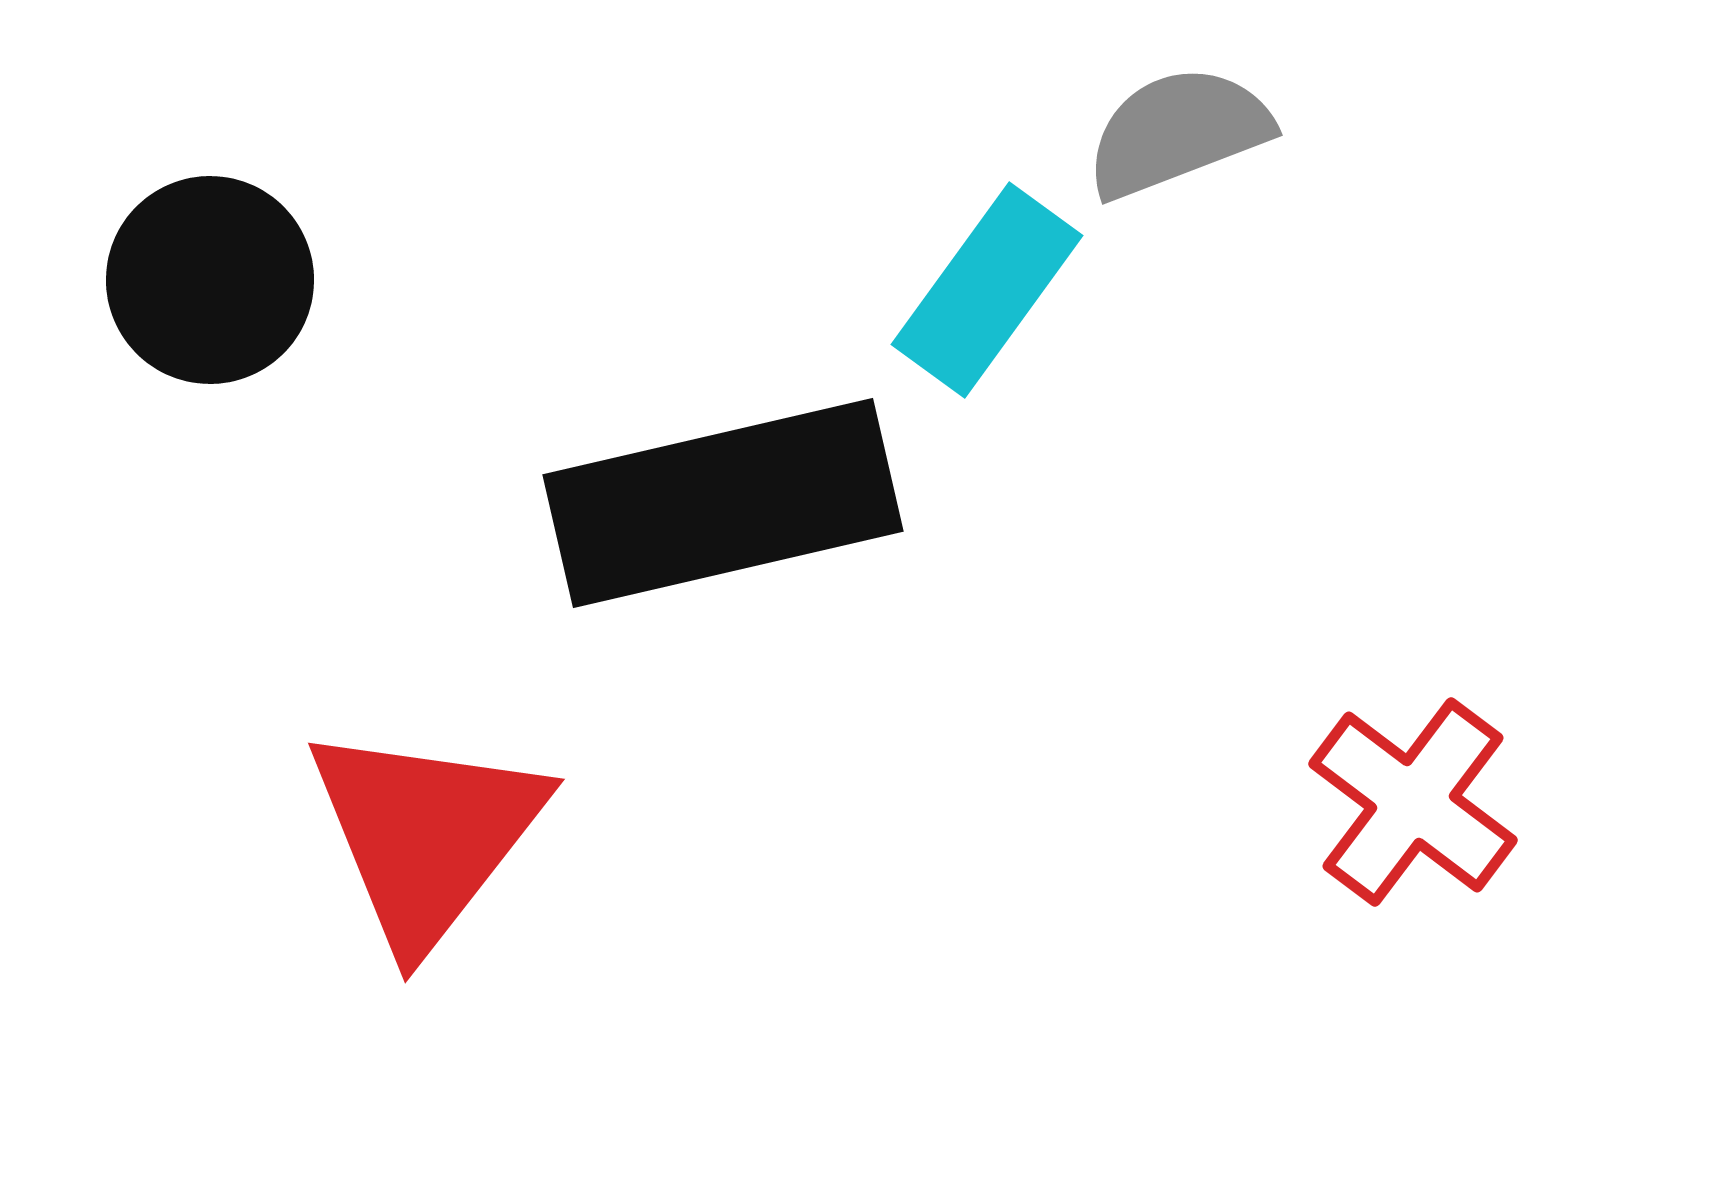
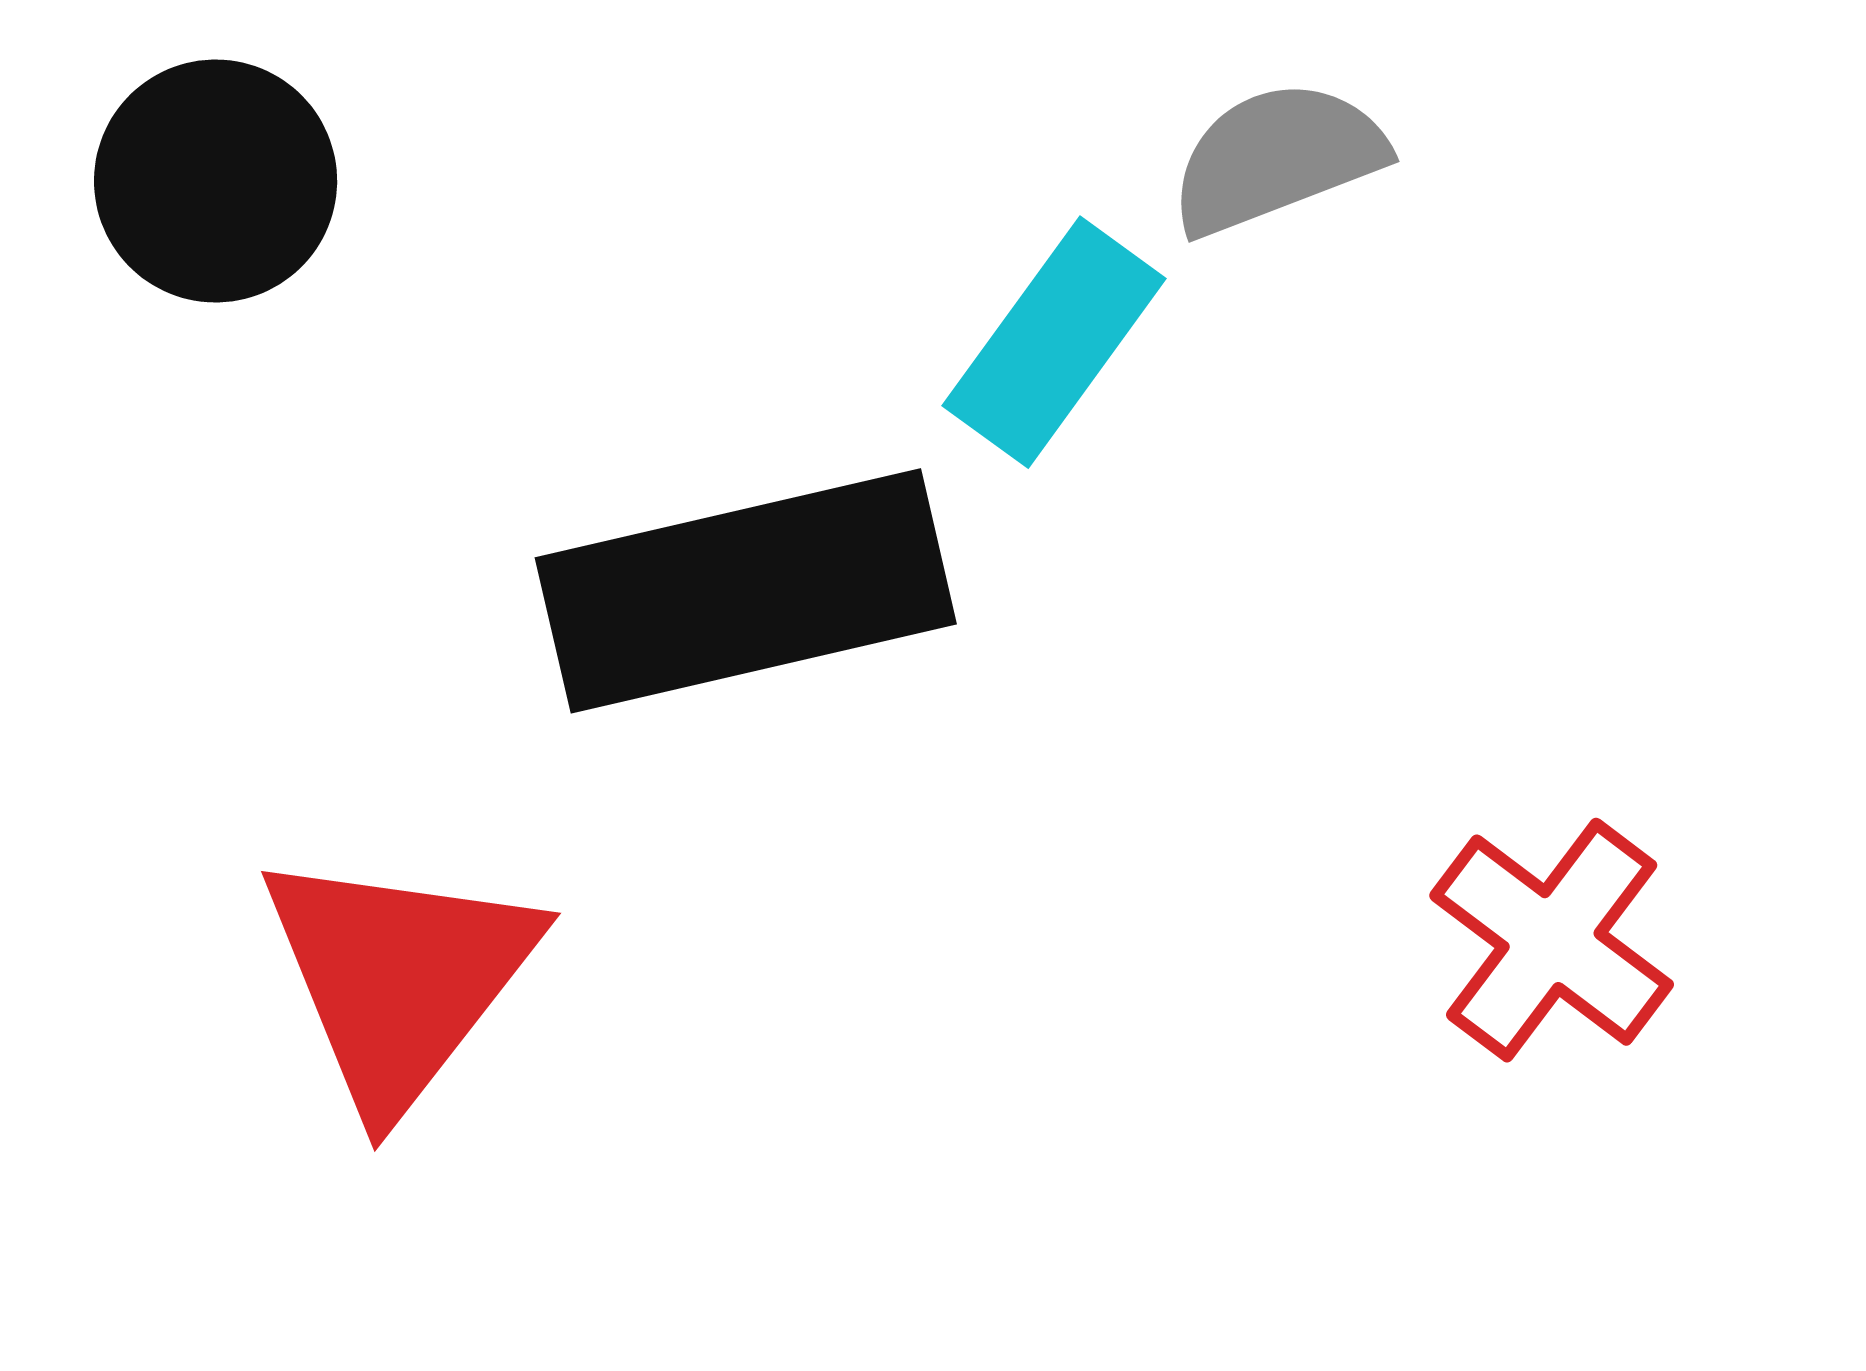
black circle: (210, 280) -> (216, 181), moved

